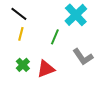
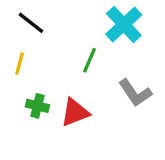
yellow line: (21, 34) -> (20, 64), moved
green cross: (23, 65) -> (37, 106), turned -32

